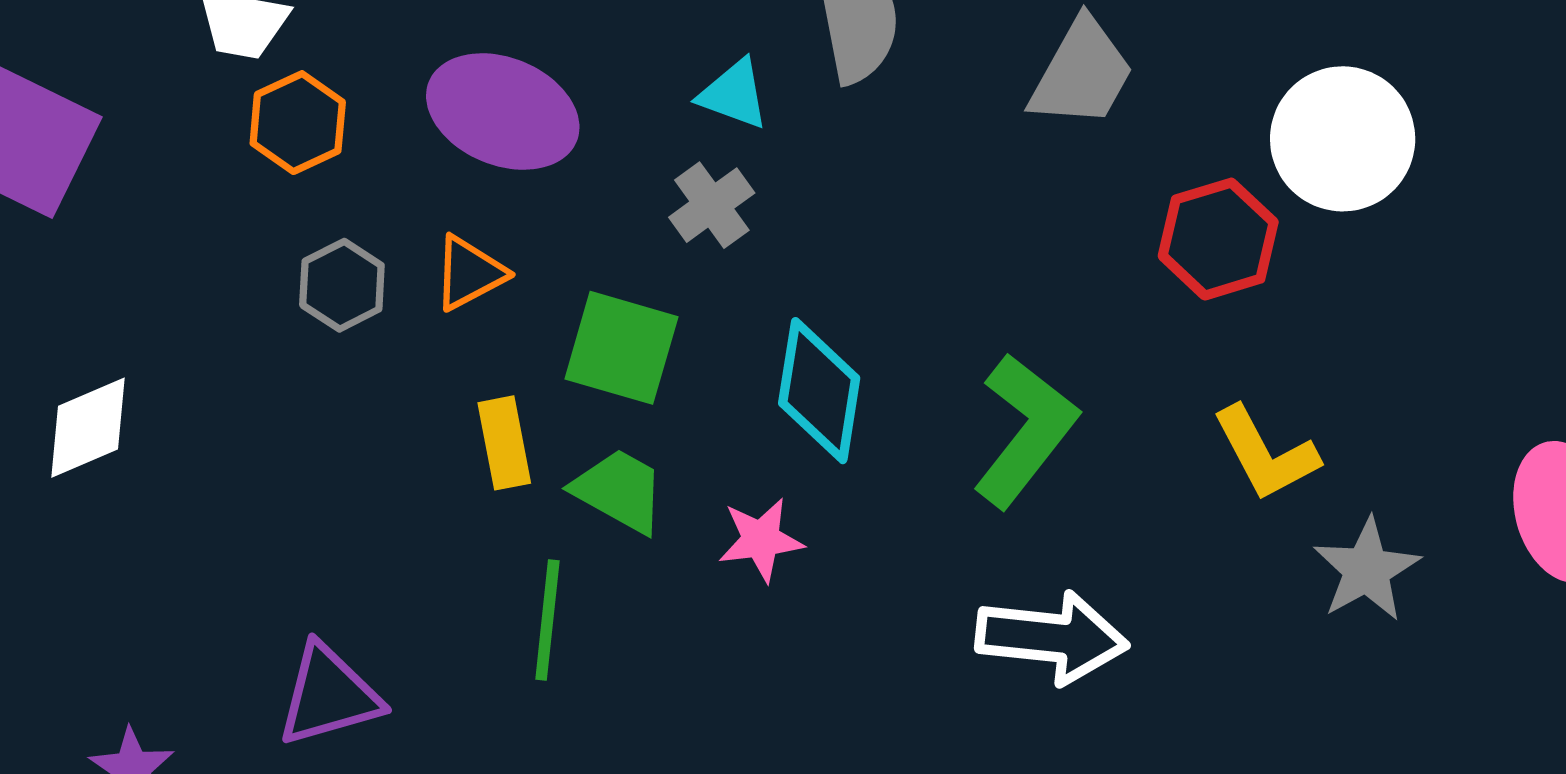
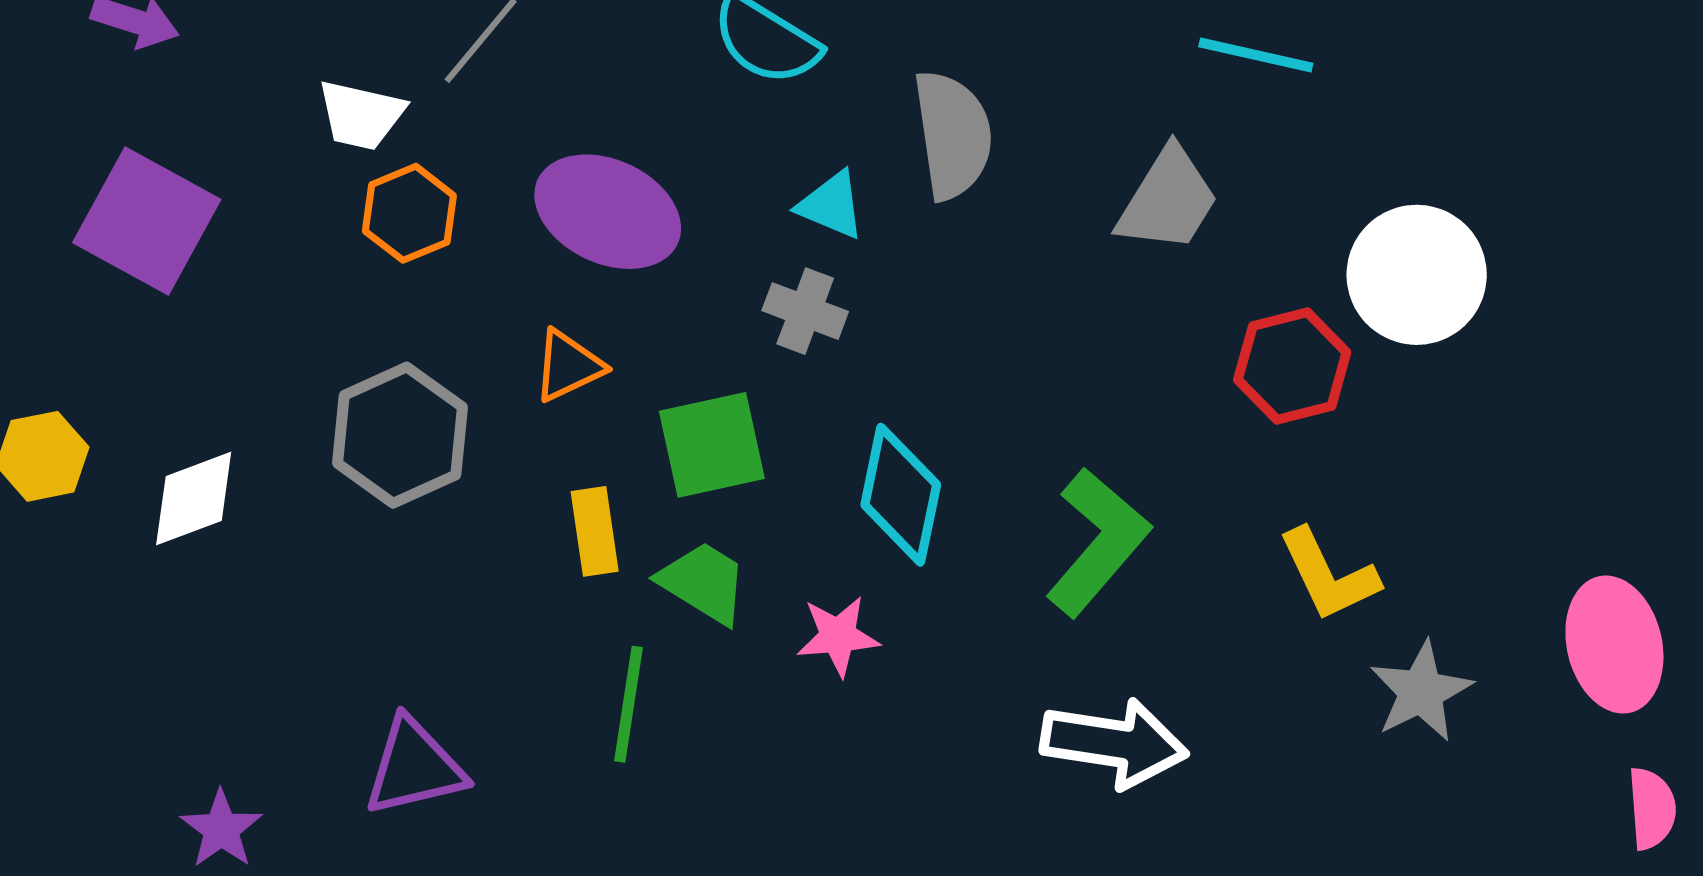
gray cross: (712, 205) -> (805, 311), turned -36
gray hexagon: (342, 285) -> (400, 435), moved, size x1.6
green square: (621, 348) -> (712, 445), turned -31

